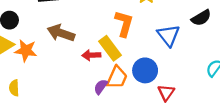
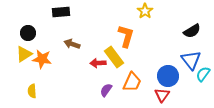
brown arrow: (61, 33) -> (72, 44), size x0.7
blue triangle: (168, 35) -> (191, 60), moved
blue circle: (145, 70) -> (168, 76), moved
orange trapezoid: (117, 77) -> (132, 82), moved

